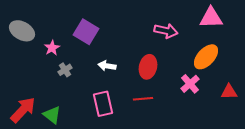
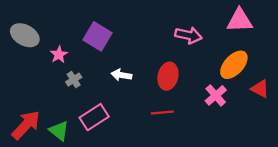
red triangle: (229, 92) -> (260, 89), moved, turned 30
pink rectangle: (103, 104) -> (94, 117), moved, turned 70

